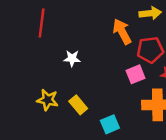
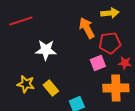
red line: (42, 23) -> (21, 21), turned 65
white star: (72, 58) -> (46, 50), size x1.5

